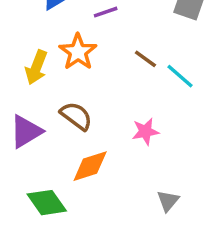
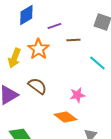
brown line: (145, 59) -> (73, 40), moved, turned -40
orange diamond: (90, 166) -> (65, 117), moved, turned 55

